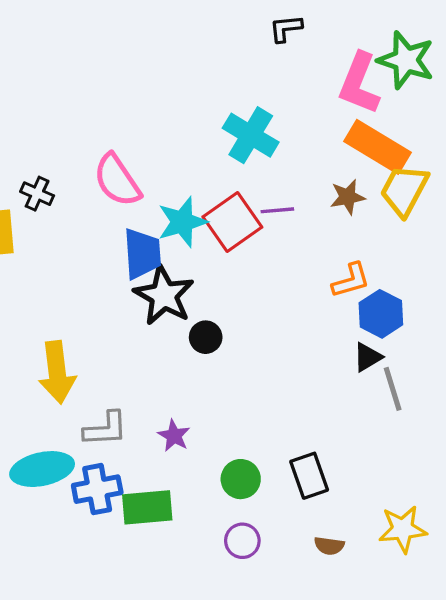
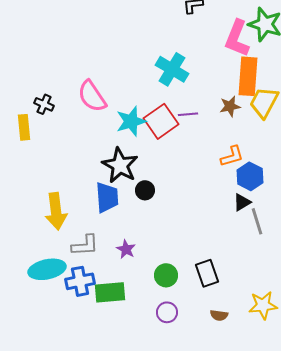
orange rectangle: (378, 147) -> (248, 76), turned 63
blue trapezoid: (142, 254) -> (107, 197), moved

